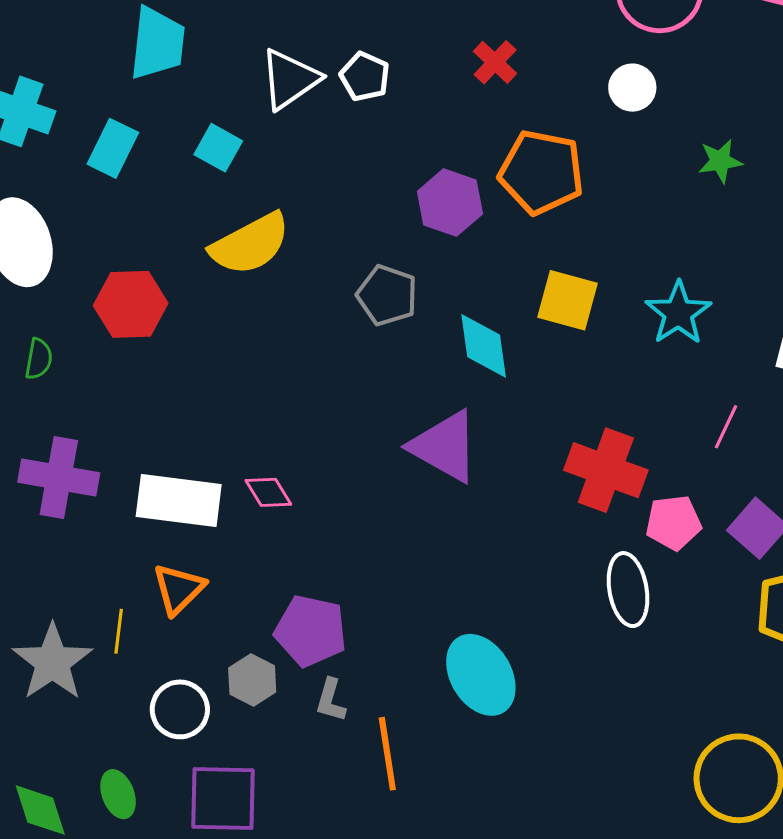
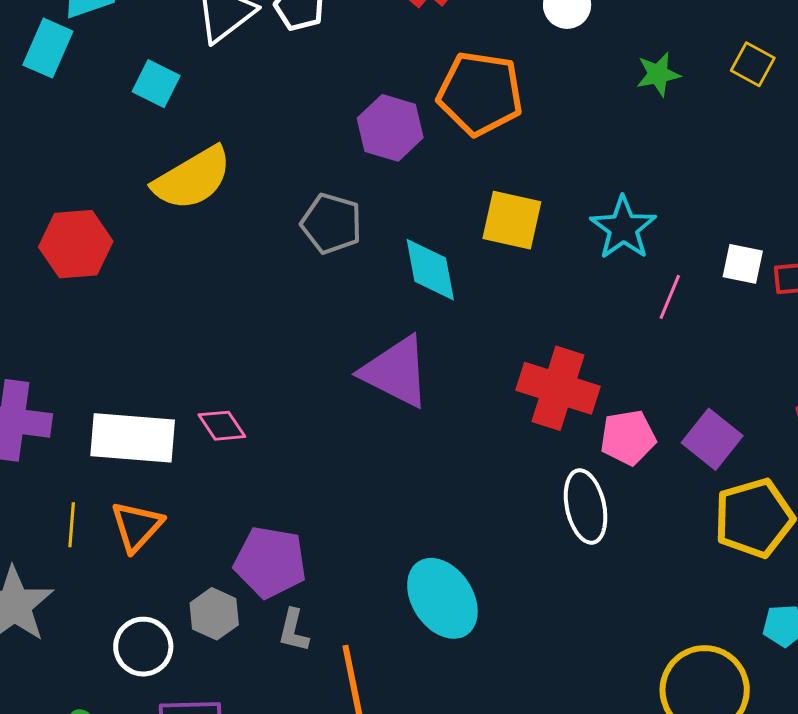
cyan rectangle: (113, 148) -> (48, 48), moved
pink line: (726, 427) -> (670, 297), moved
yellow line: (119, 631) -> (72, 525), moved

